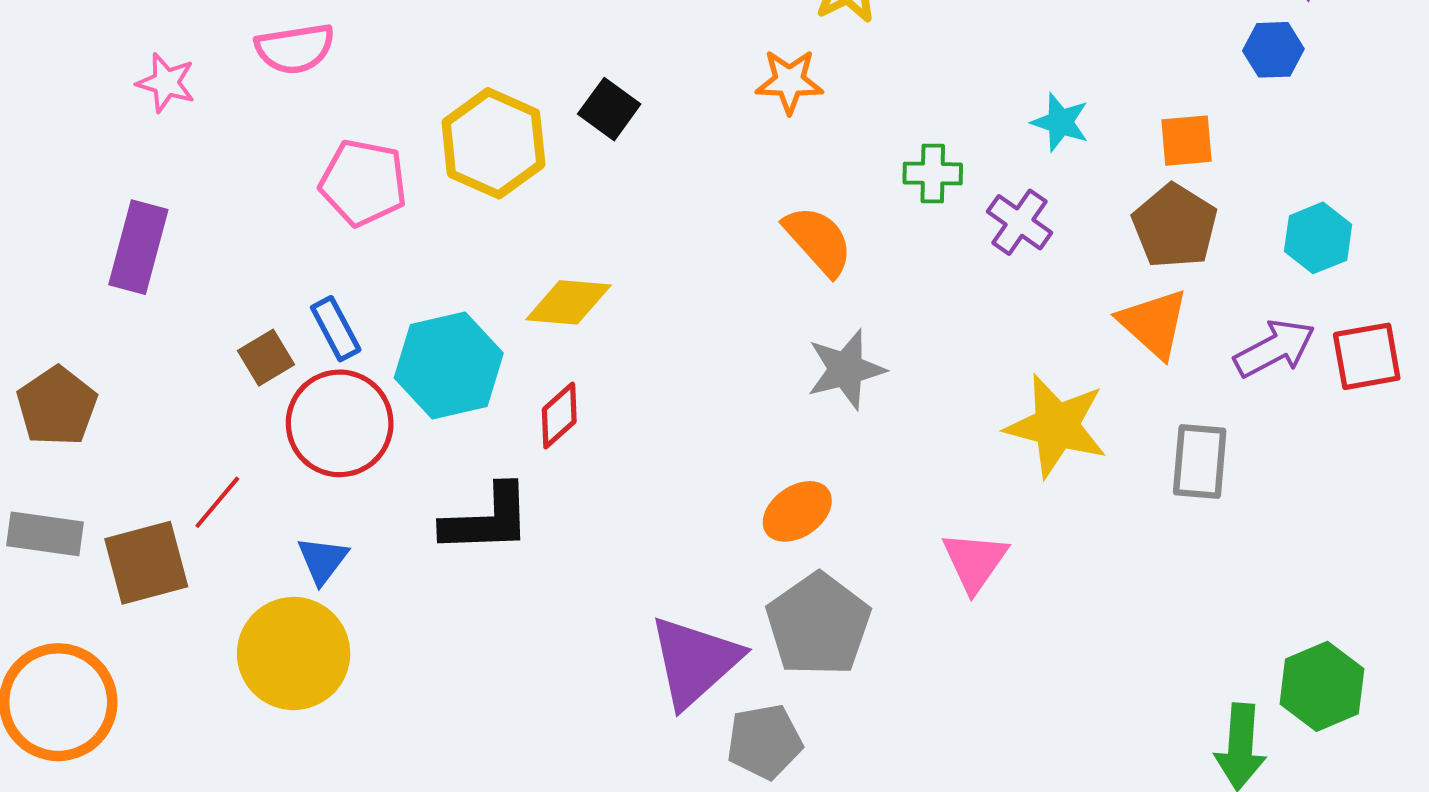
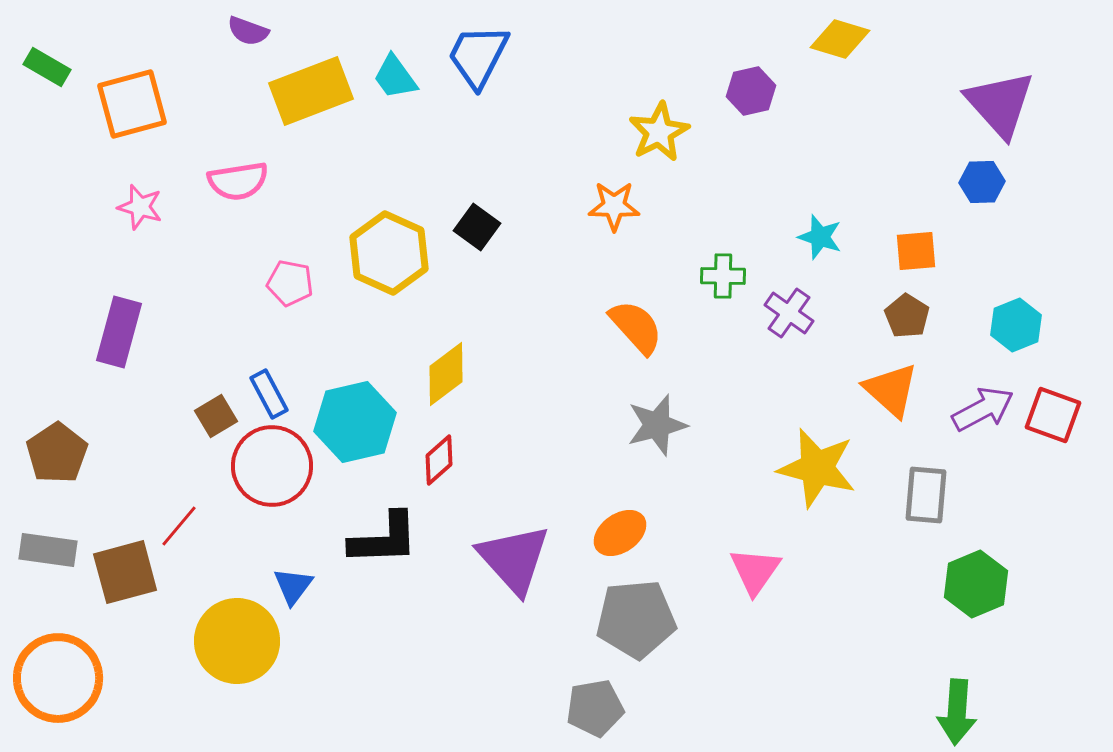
pink pentagon: (363, 183) -> (290, 283), size x0.7
brown pentagon: (1175, 226) -> (907, 316), size x0.7
yellow diamond: (568, 302) -> (446, 374), turned -42
red square: (1367, 356) -> (1053, 415), turned 30
blue triangle: (323, 560) -> (293, 586), moved
gray pentagon: (818, 625) -> (636, 619), turned 30
purple triangle: (695, 661) -> (514, 559), moved, turned -30
green hexagon: (1322, 686) -> (976, 584), moved

